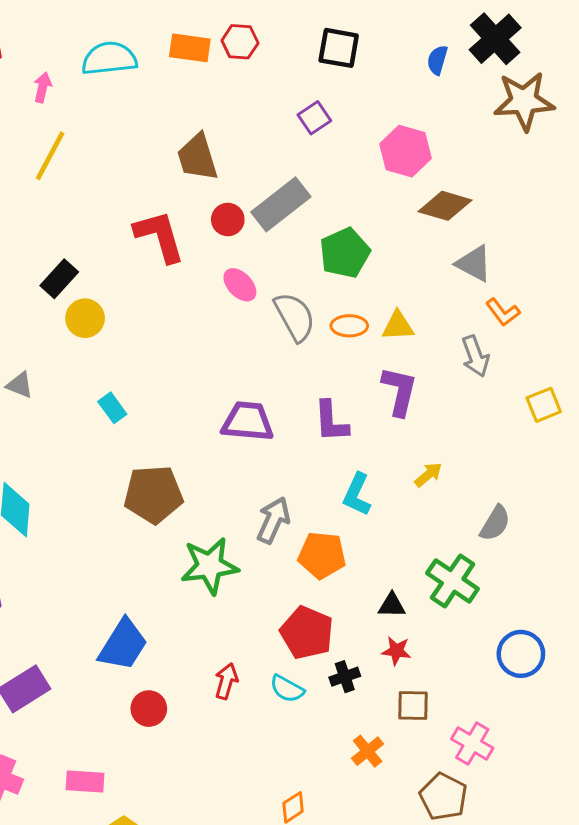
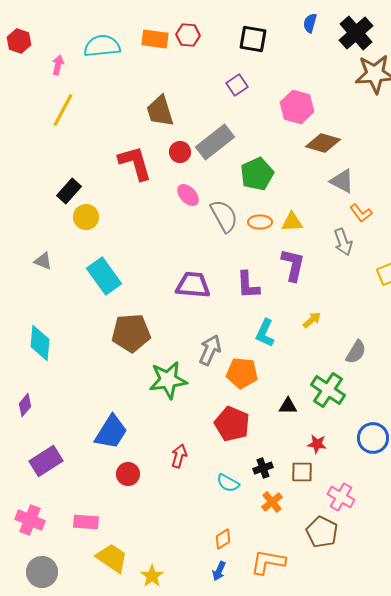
blue semicircle: (437, 60) -> (310, 23), moved
cyan rectangle: (112, 408) -> (104, 276), size x1.8
red star: (396, 651) -> (317, 444), moved
black cross: (345, 677) -> (263, 468), moved
cyan semicircle: (287, 689) -> (228, 483), moved

